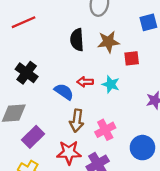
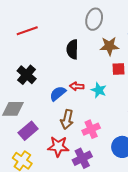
brown star: (108, 42) -> (109, 46), moved
blue semicircle: (64, 92) -> (58, 93), turned -78

